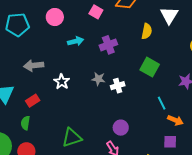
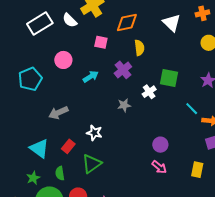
yellow semicircle: (147, 31) -> (139, 48), moved
white star: (62, 82) -> (94, 133), moved
white cross: (118, 86) -> (149, 92), moved
green semicircle: (25, 123) -> (60, 173), moved
green triangle: (72, 138) -> (92, 164), moved

